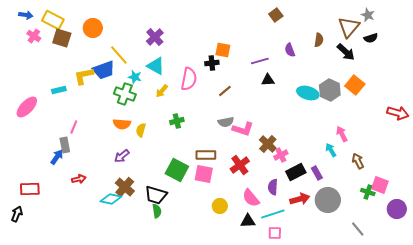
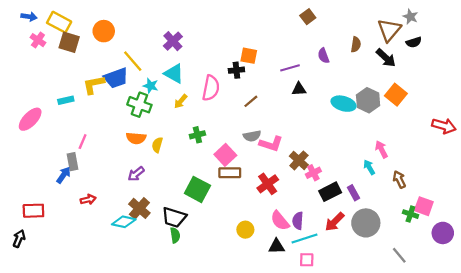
pink square: (204, 174) -> (225, 155), moved, turned 36
purple semicircle: (273, 187) -> (298, 221), moved
red arrow: (300, 199) -> (335, 222), turned 150

